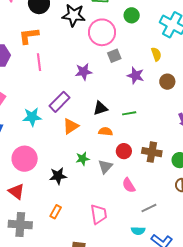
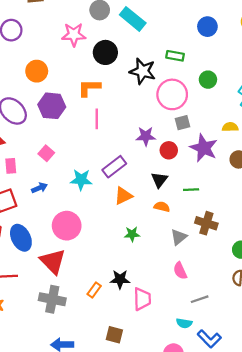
yellow semicircle: (156, 54) -> (230, 127), turned -80
purple star: (136, 75) -> (204, 148), size x1.4
black triangle: (100, 108) -> (159, 180), turned -42
red circle: (124, 151) -> (169, 150), moved
brown cross: (152, 152) -> (206, 223), moved
gray triangle: (105, 166) -> (179, 237), moved
black star: (58, 176) -> (120, 279), moved
red triangle: (16, 191) -> (53, 261), size x1.4

